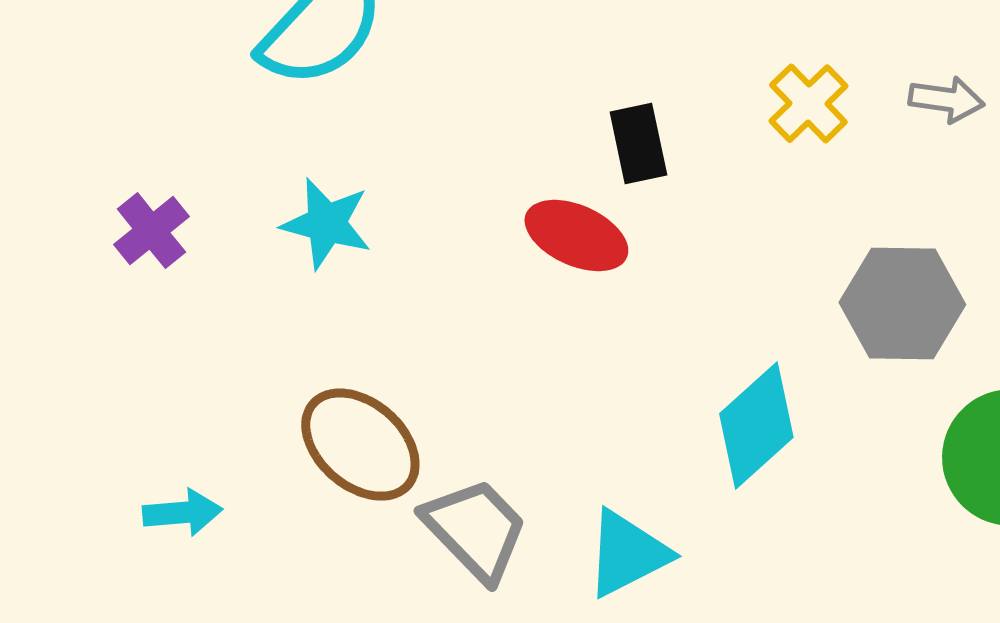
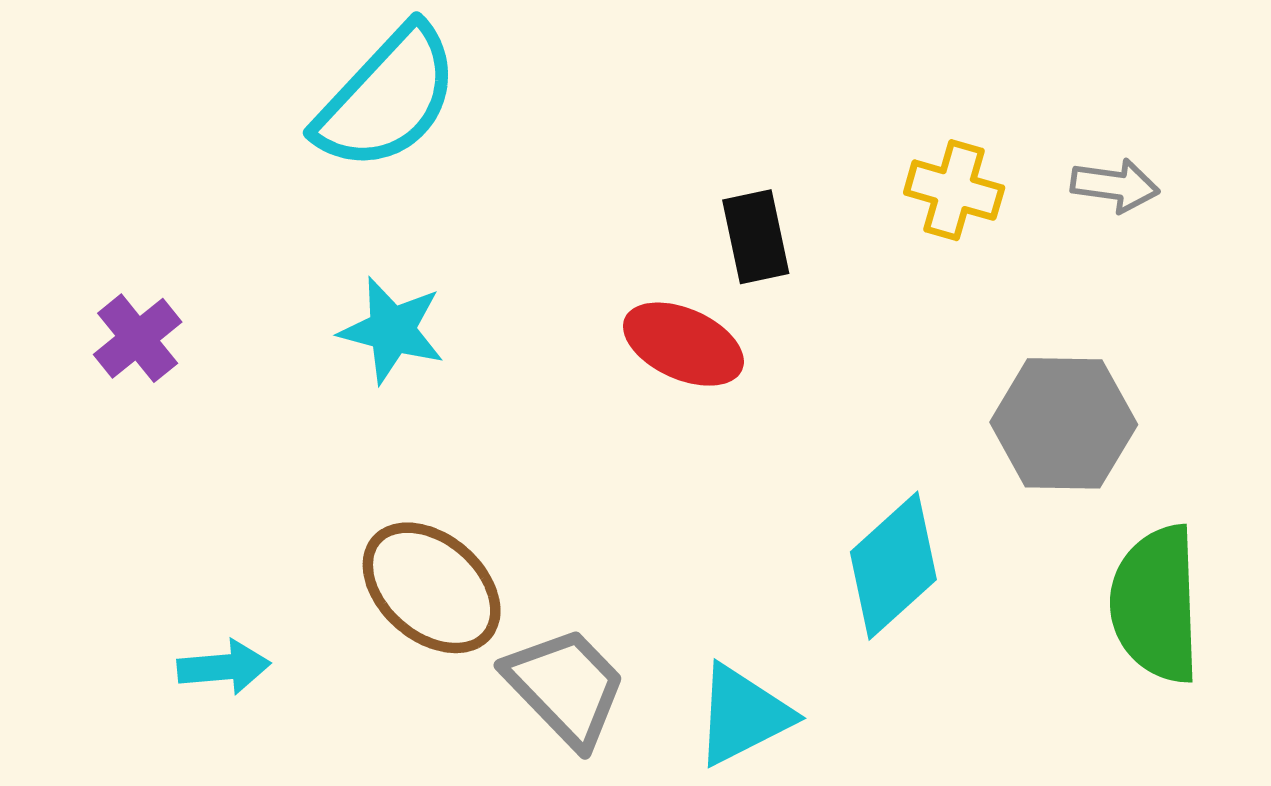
yellow cross: (808, 104) -> (954, 190), turned -30
purple cross: (151, 231) -> (138, 338), moved

